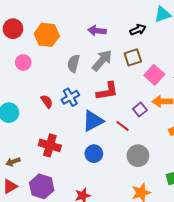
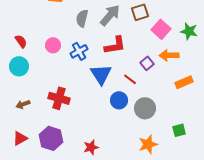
pink circle: (23, 62) -> (53, 45), moved
red semicircle: (47, 101) -> (21, 41), moved
blue triangle: (93, 121) -> (101, 74), turned -35
blue circle: (94, 154) -> (119, 100), moved
brown arrow: (13, 162) -> (23, 104), moved

